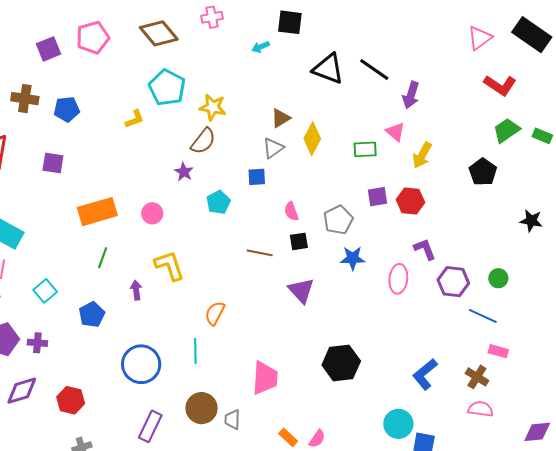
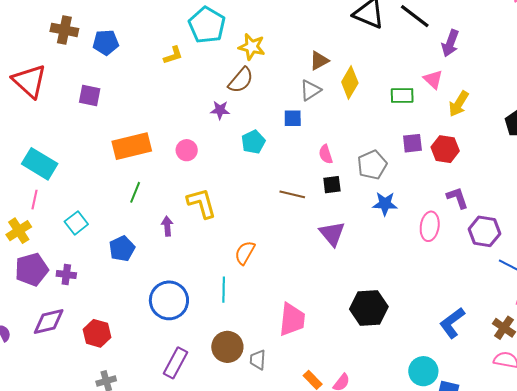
purple star: (184, 172) -> (220, 110), turned -30

